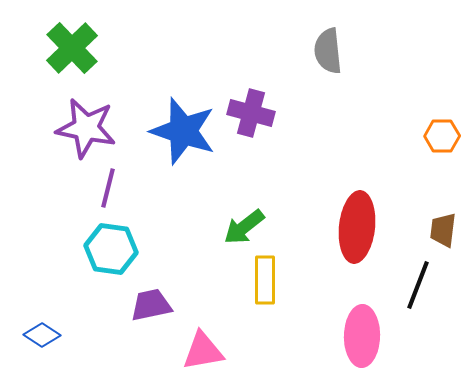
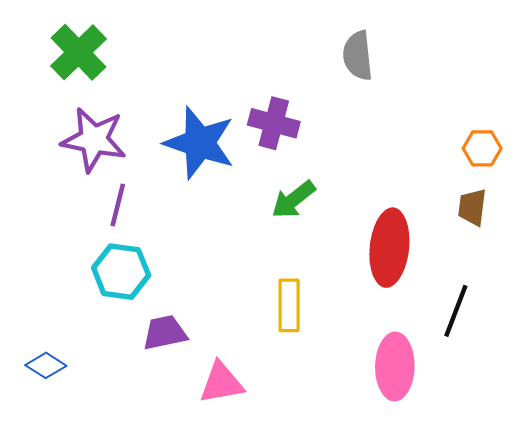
green arrow: (244, 227) -> (293, 200), moved
brown trapezoid: (443, 230) -> (472, 207), moved

